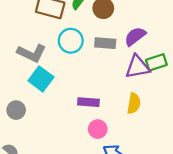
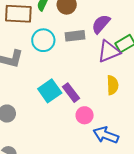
cyan square: (41, 79) -> (50, 91), moved, turned 30
purple rectangle: (88, 102) -> (71, 93), turned 60

